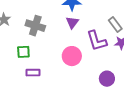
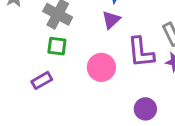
green square: (23, 52) -> (57, 46), moved
purple rectangle: (33, 73) -> (42, 80), turned -40

